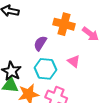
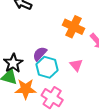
purple semicircle: (40, 43) -> (40, 54), moved

